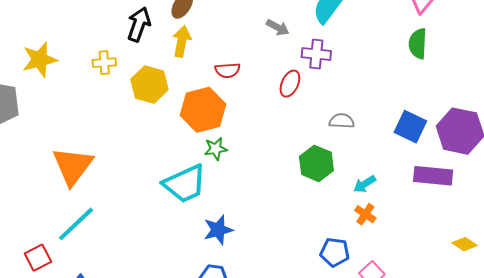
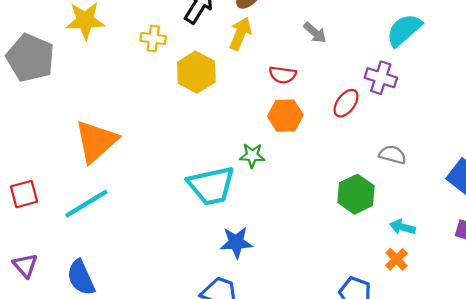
gray arrow: (278, 27) -> (315, 33), moved
orange hexagon: (203, 110) -> (285, 116), moved, size x0.7
cyan arrow: (365, 184) -> (402, 227), turned 35
red square: (38, 258) -> (24, 194), moved

